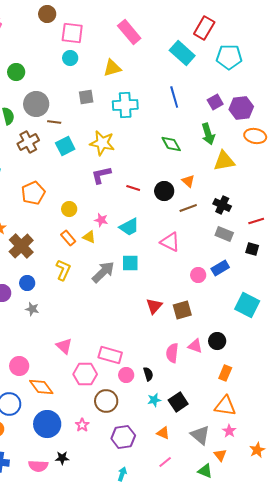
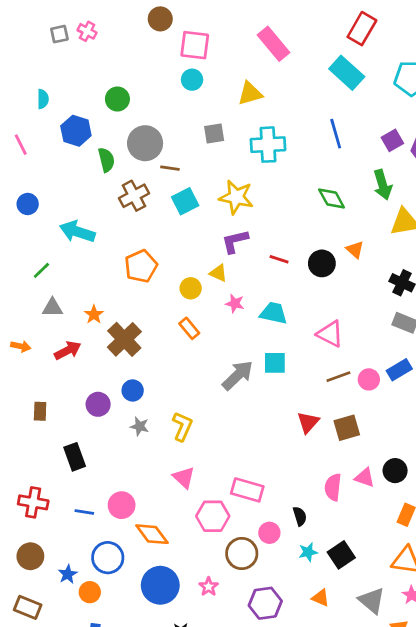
red rectangle: (204, 28) -> (362, 29), moved
brown line: (188, 208) -> (338, 377), moved
cyan trapezoid: (129, 227) -> (274, 313), turned -140
yellow triangle: (89, 237) -> (218, 273), moved
yellow L-shape: (63, 270) -> (182, 426), moved
pink circle: (126, 375) -> (269, 533), moved

